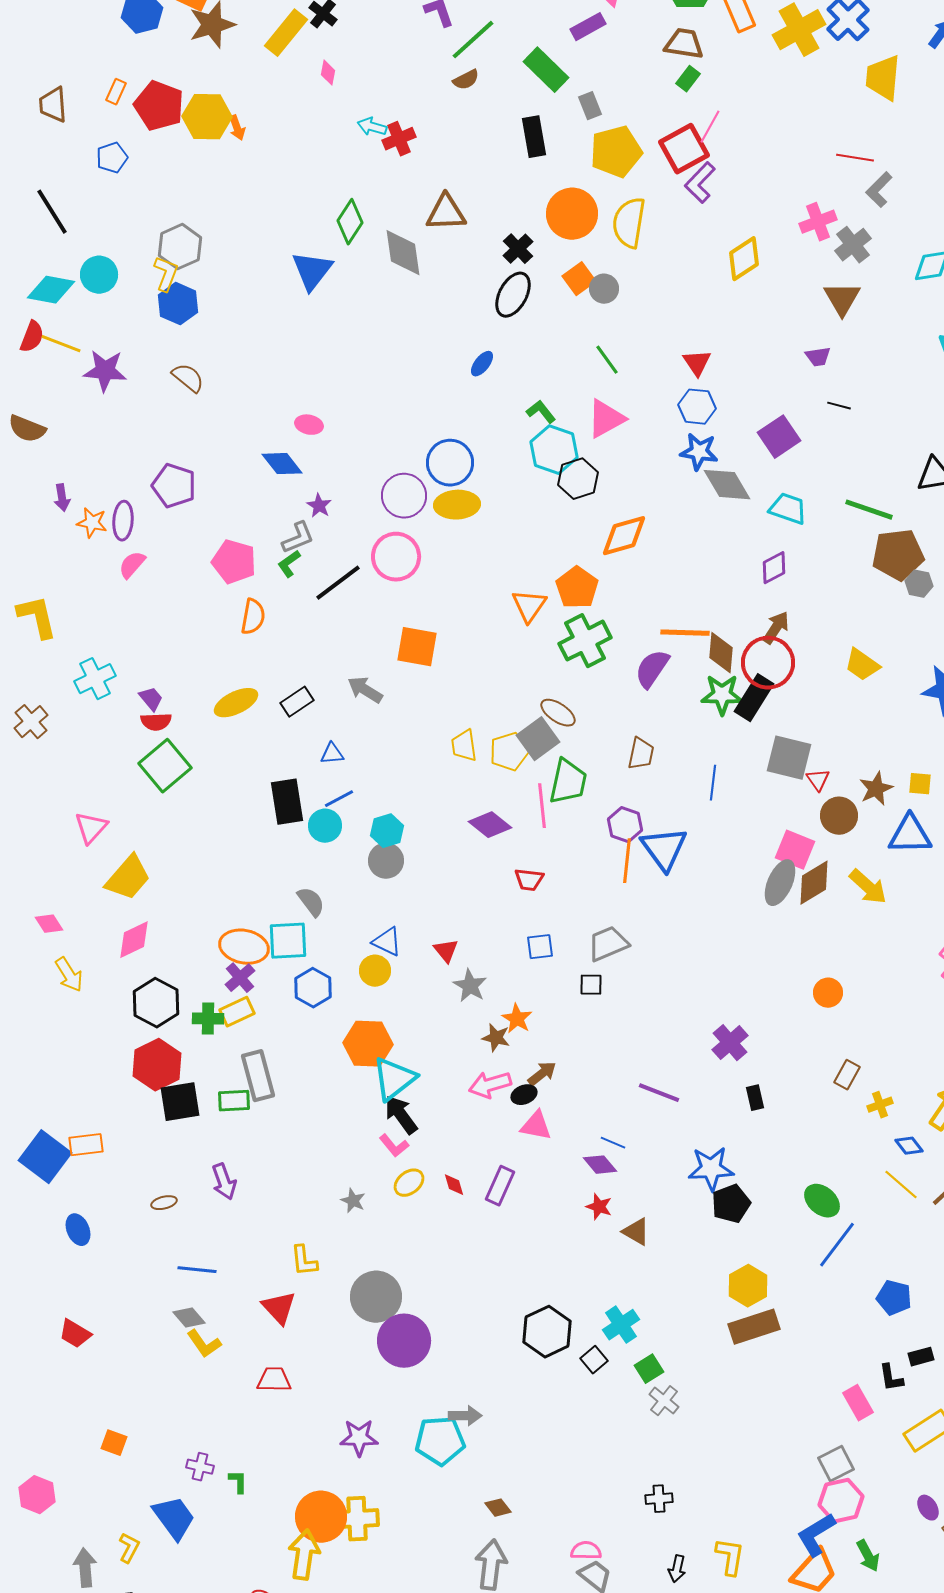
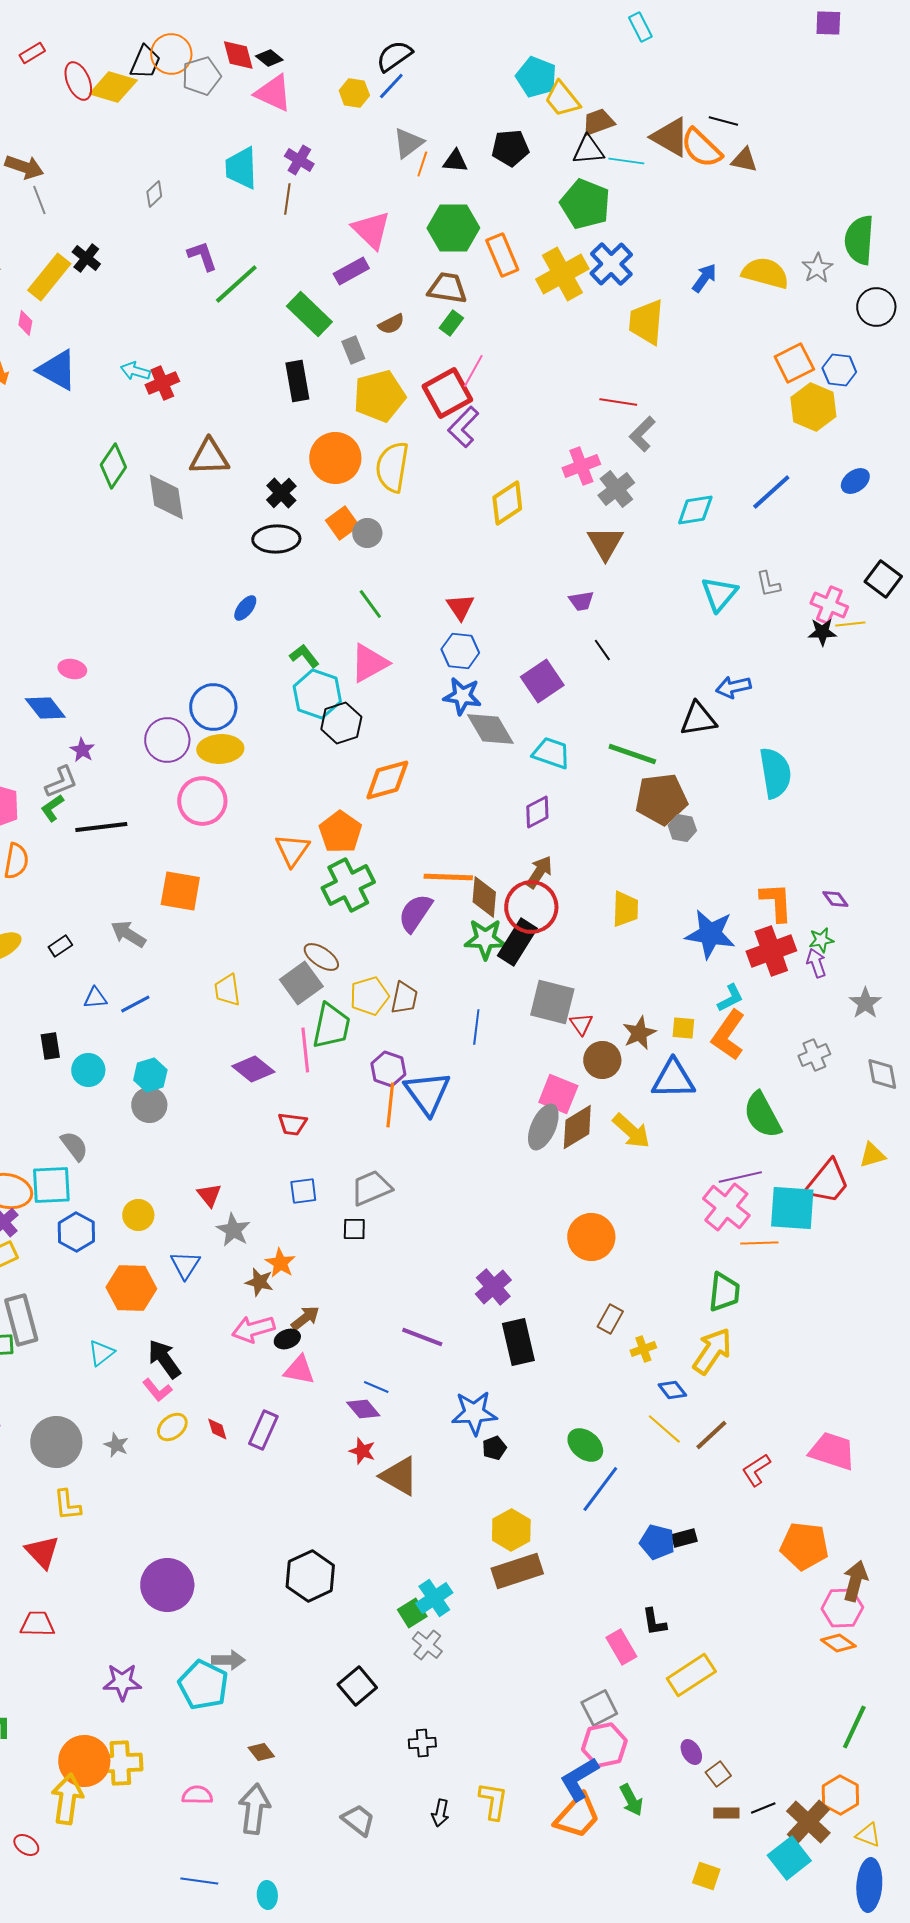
pink diamond: (328, 73) -> (25, 323), moved
brown semicircle: (466, 80) -> (391, 324), moved
blue triangle: (312, 271) -> (57, 370), moved, turned -39
black ellipse: (513, 295) -> (276, 539), turned 60
black line: (839, 406) -> (602, 650), turned 40
pink circle: (396, 557) -> (202, 801), moved
black line: (338, 583) -> (101, 827), turned 30
yellow trapezoid: (862, 665) -> (625, 909), turned -123
black rectangle: (297, 702) -> (60, 946), size x0.7
yellow pentagon: (509, 752) -> (369, 996), moved
blue line: (339, 799) -> (135, 1004), moved
black rectangle: (287, 802) -> (50, 1046), size x0.6
blue triangle: (387, 942) -> (185, 1265), moved, turned 36
orange circle: (828, 993) -> (591, 1237), size x1.6
cyan triangle: (394, 1079) -> (101, 1353), moved, size x0.6
black rectangle: (755, 1098) -> (518, 1342), size x1.8
black pentagon: (731, 1204) -> (494, 1448), size x0.6
brown triangle: (636, 1232) -> (399, 1476), size x1.4
gray circle: (376, 1297) -> (56, 1442), moved
cyan cross: (621, 1325) -> (434, 1598), moved
black rectangle: (921, 1357) -> (684, 1538), moved
black square: (594, 1360) -> (357, 1686), moved, size x1.4
cyan pentagon: (440, 1441) -> (203, 1685), turned 30
pink semicircle: (586, 1551) -> (197, 1795), moved

